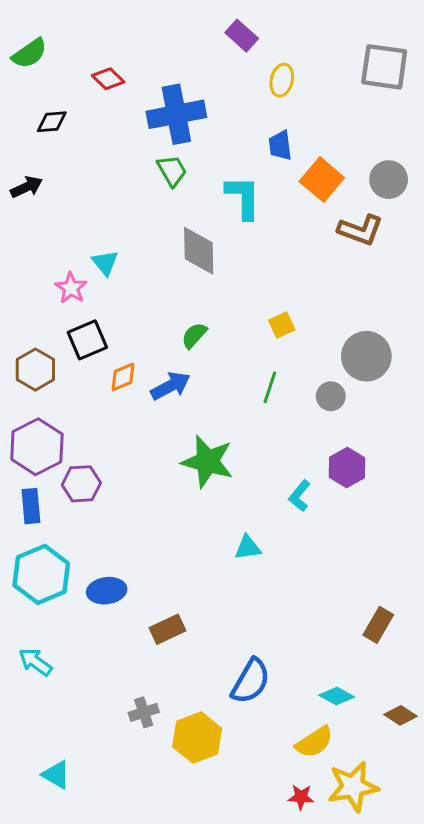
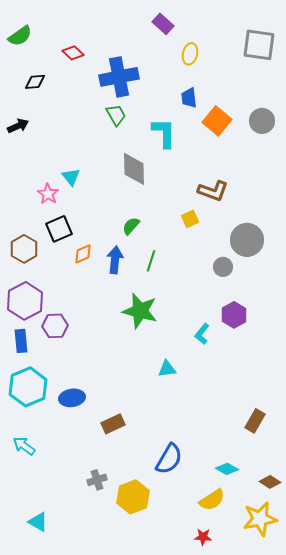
brown L-shape: (360, 230) -> (213, 191), moved
blue arrow: (170, 386) -> (115, 260), turned -56
green line: (270, 387) -> (151, 261), moved
yellow star: (353, 787) -> (260, 519), moved

